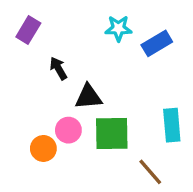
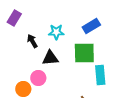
cyan star: (118, 28) -> (56, 32), moved
green square: (112, 133) -> (84, 53), moved

